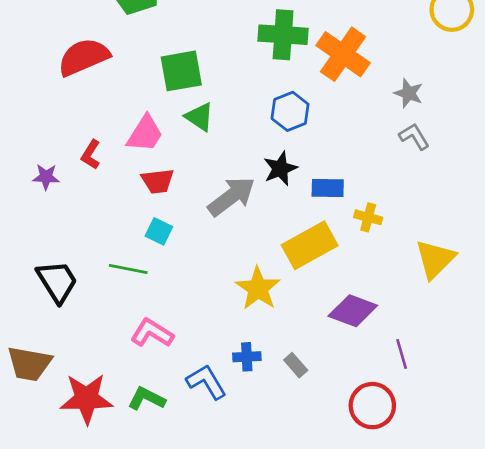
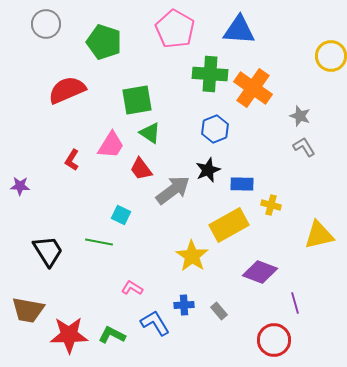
purple star: (46, 177) -> (20, 186), moved
red trapezoid: (158, 181) -> (141, 169), moved, turned 60
yellow triangle: (435, 259) -> (319, 235), turned 32
pink L-shape: (152, 333) -> (132, 288), moved, size x0.7

